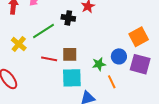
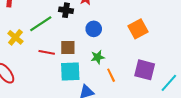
blue circle: (119, 56) -> (94, 29), moved
purple square: (140, 64) -> (145, 70), moved

